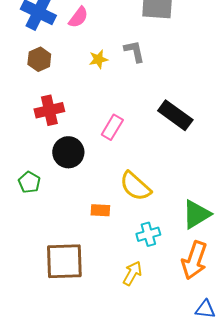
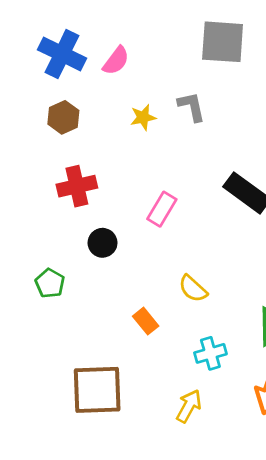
black circle: (68, 152) -> (103, 243), size x0.7
yellow semicircle: (135, 186) -> (193, 289), size x0.7
orange rectangle: (100, 210) -> (146, 321), turned 48

